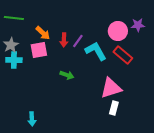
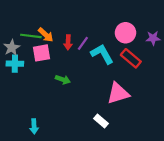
green line: (14, 18) -> (31, 36), moved
purple star: (138, 25) -> (153, 38), moved
green arrow: (67, 75) -> (63, 80), moved
white rectangle: (114, 108) -> (101, 121), moved, turned -64

